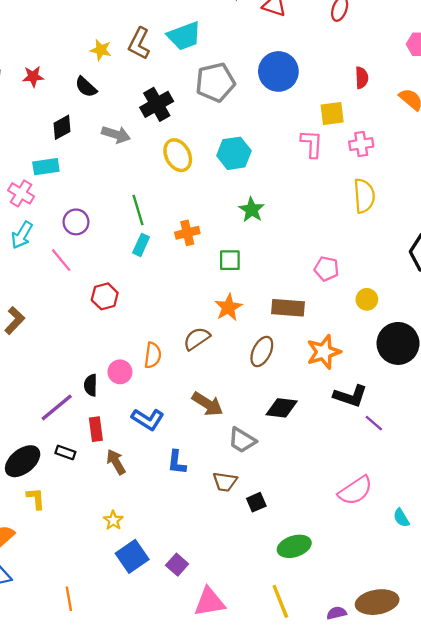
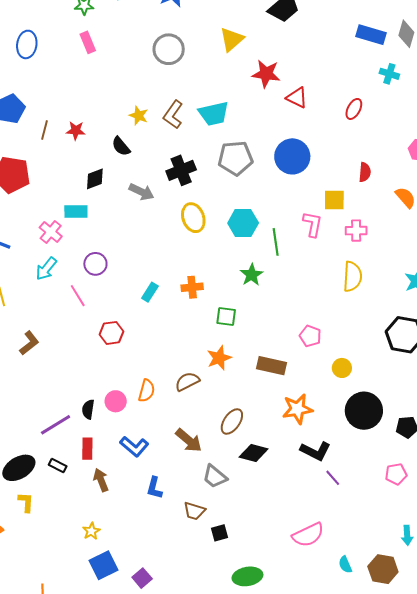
green line: (138, 210) -> (276, 242), moved
brown ellipse: (262, 351) -> (232, 421), moved

